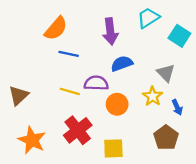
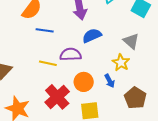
orange circle: (117, 104) -> (84, 82), moved
blue arrow: (177, 107) -> (110, 81), moved

